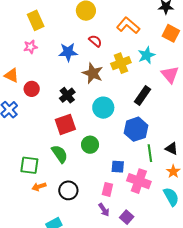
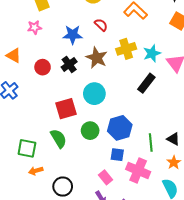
cyan star: (146, 55) -> (152, 53), moved
red circle: (32, 89) -> (43, 67), moved
black cross: (67, 95) -> (69, 64), moved
cyan circle: (103, 108) -> (94, 94), moved
blue hexagon: (136, 129) -> (120, 128), moved
pink rectangle: (107, 189) -> (105, 177), turned -56
black circle: (68, 190) -> (63, 187), moved

